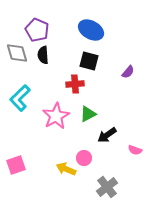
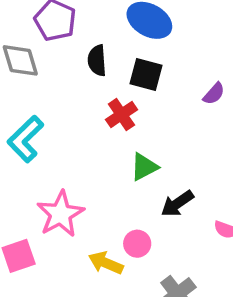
black semicircle: (43, 55) -> (97, 60), moved
red cross: (75, 84) -> (121, 115), turned -30
pink star: (56, 116) -> (60, 214), moved

